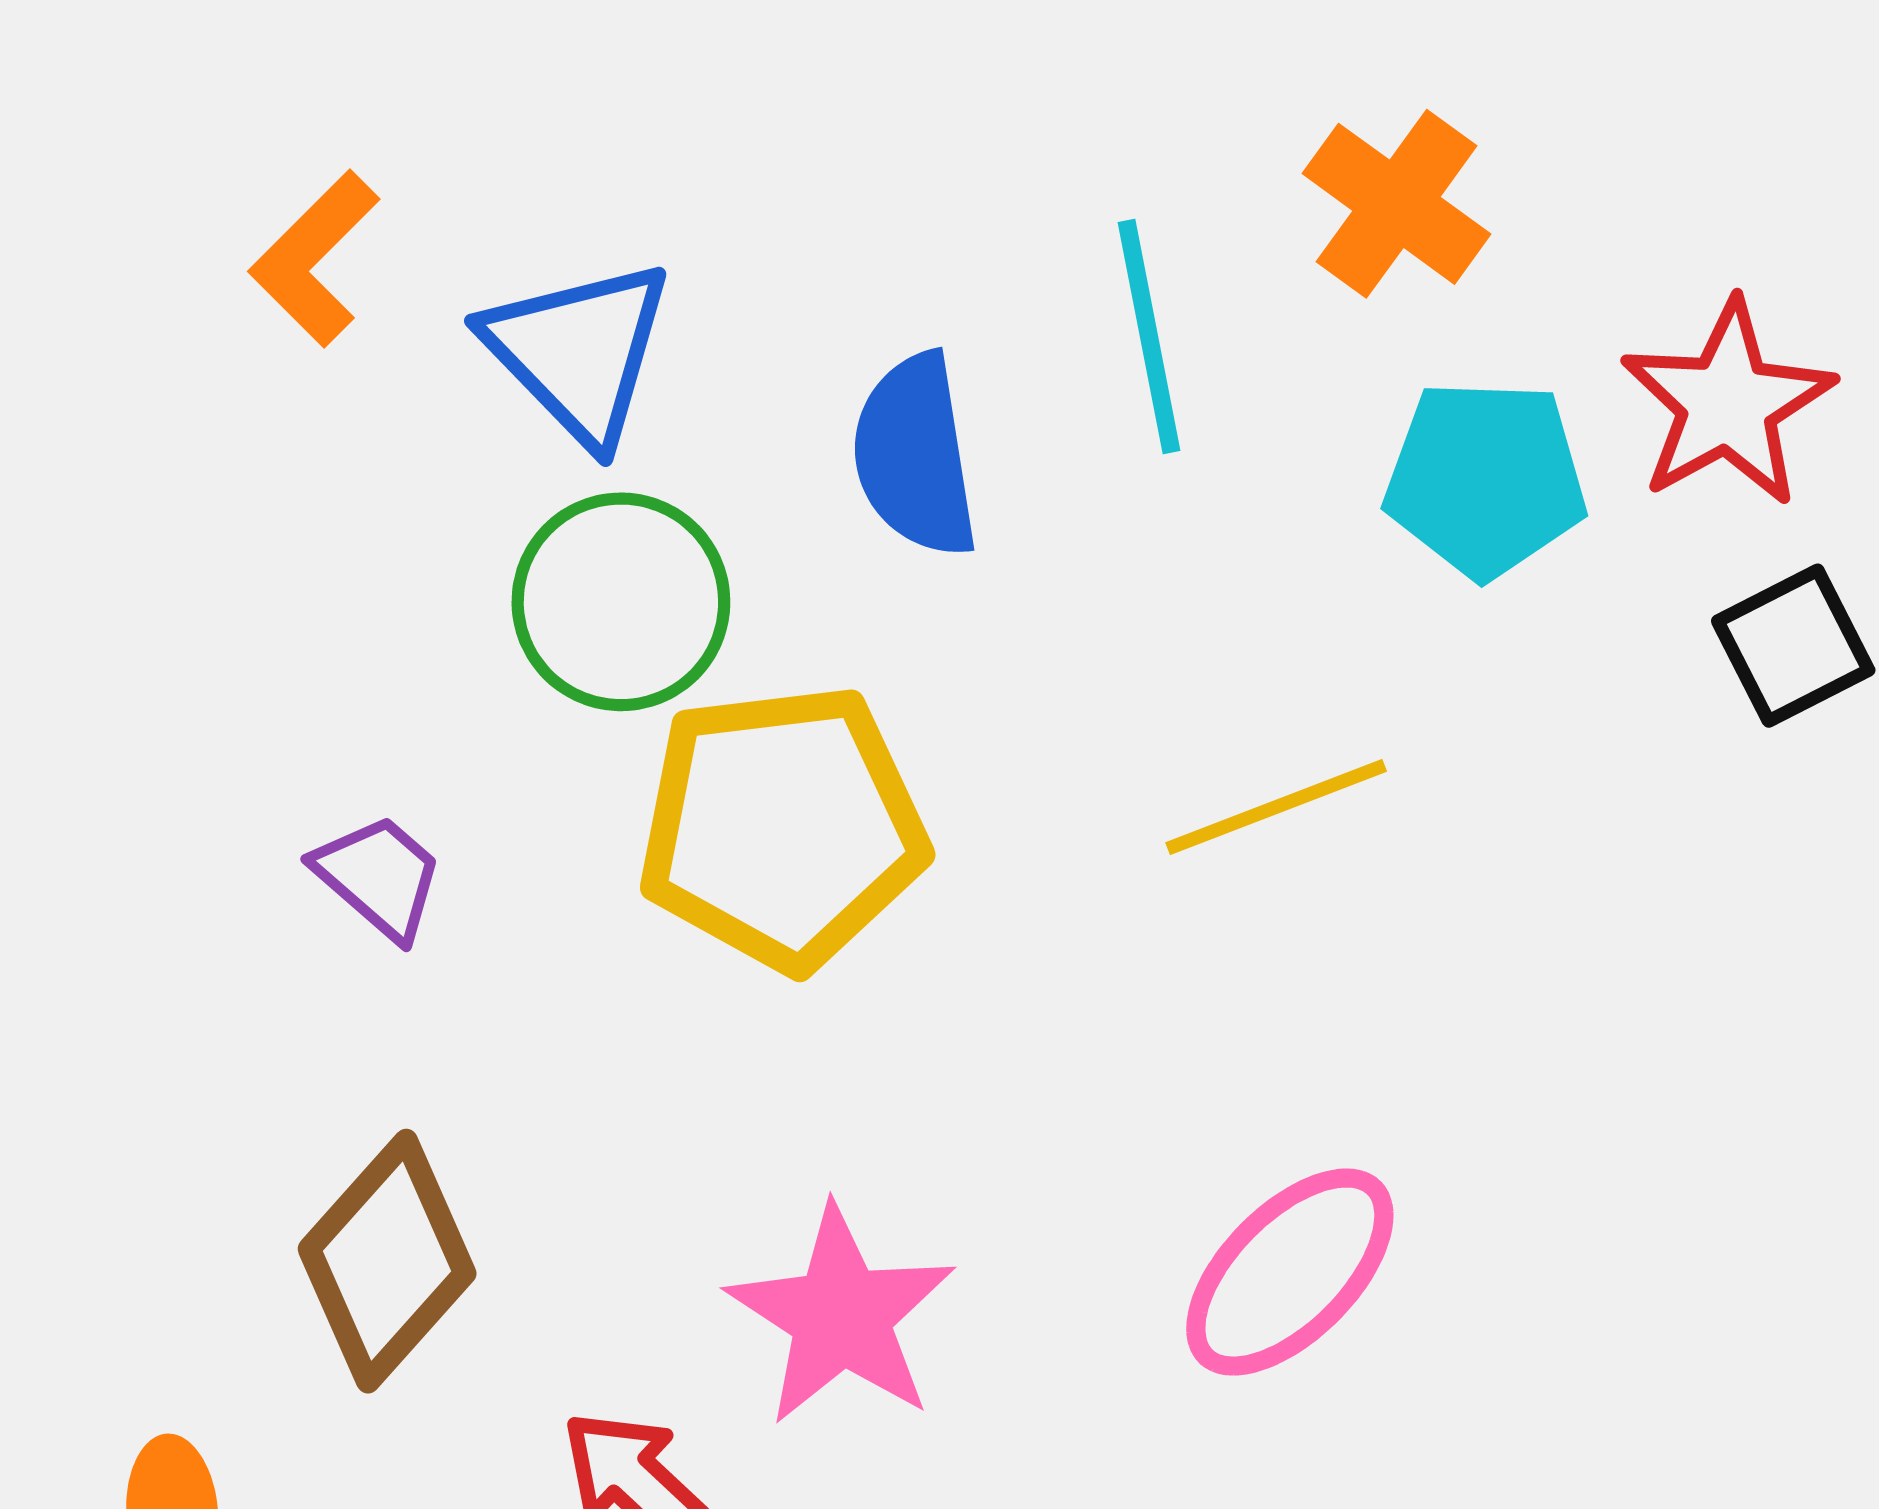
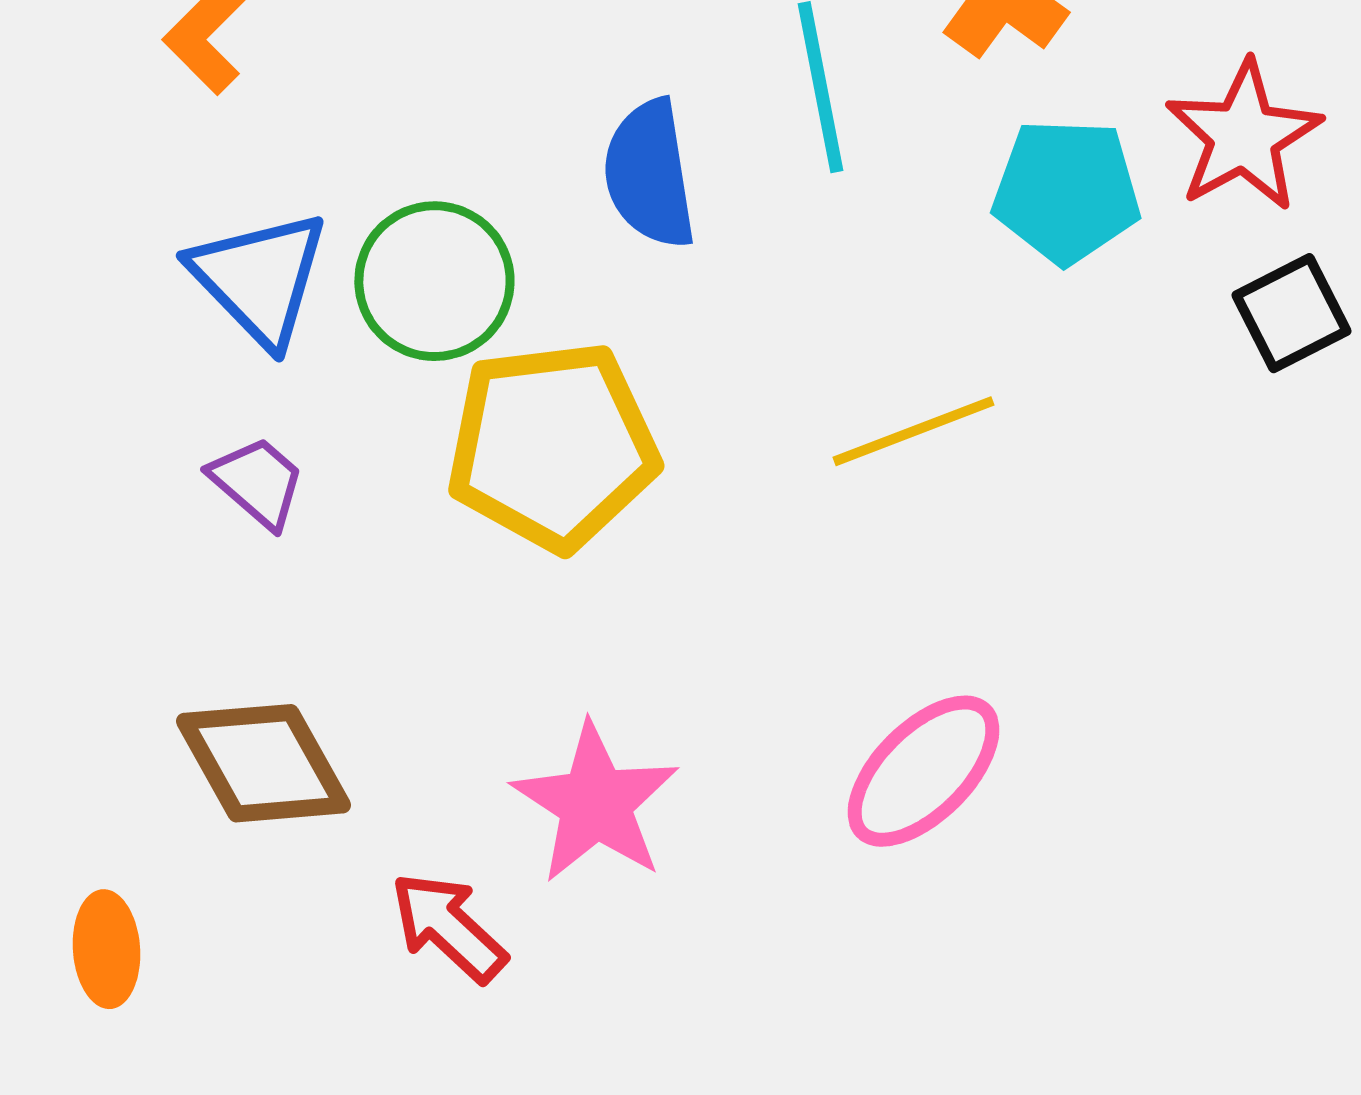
blue triangle: (579, 352) -> (259, 278), moved
brown diamond: (387, 1261) -> (263, 763), turned -71

